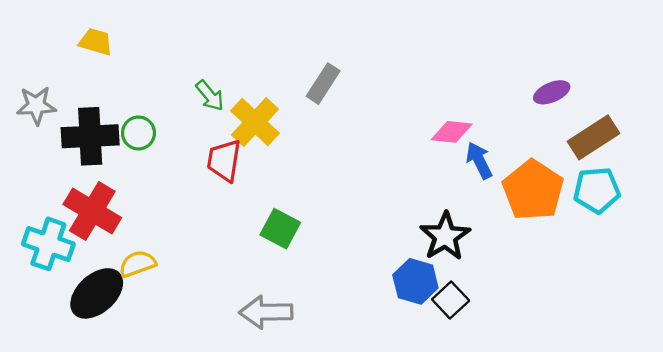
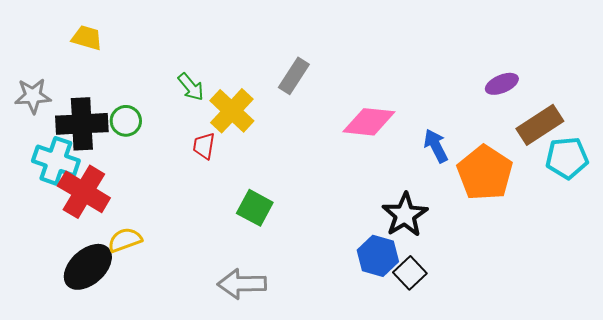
pink diamond: (452, 132) -> (369, 122), moved, size x1.4
red trapezoid: (224, 160) -> (204, 146), size x0.7
cyan pentagon: (597, 190) -> (567, 158), moved
cyan cross: (48, 244) -> (56, 161), moved

